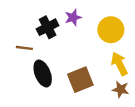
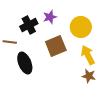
brown square: (80, 80) -> (56, 46), moved

